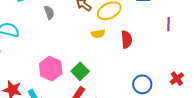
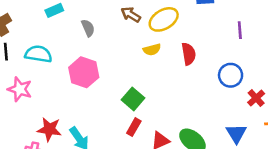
pink hexagon: (51, 69) -> (84, 72), moved
blue circle: (142, 84) -> (231, 75), moved

